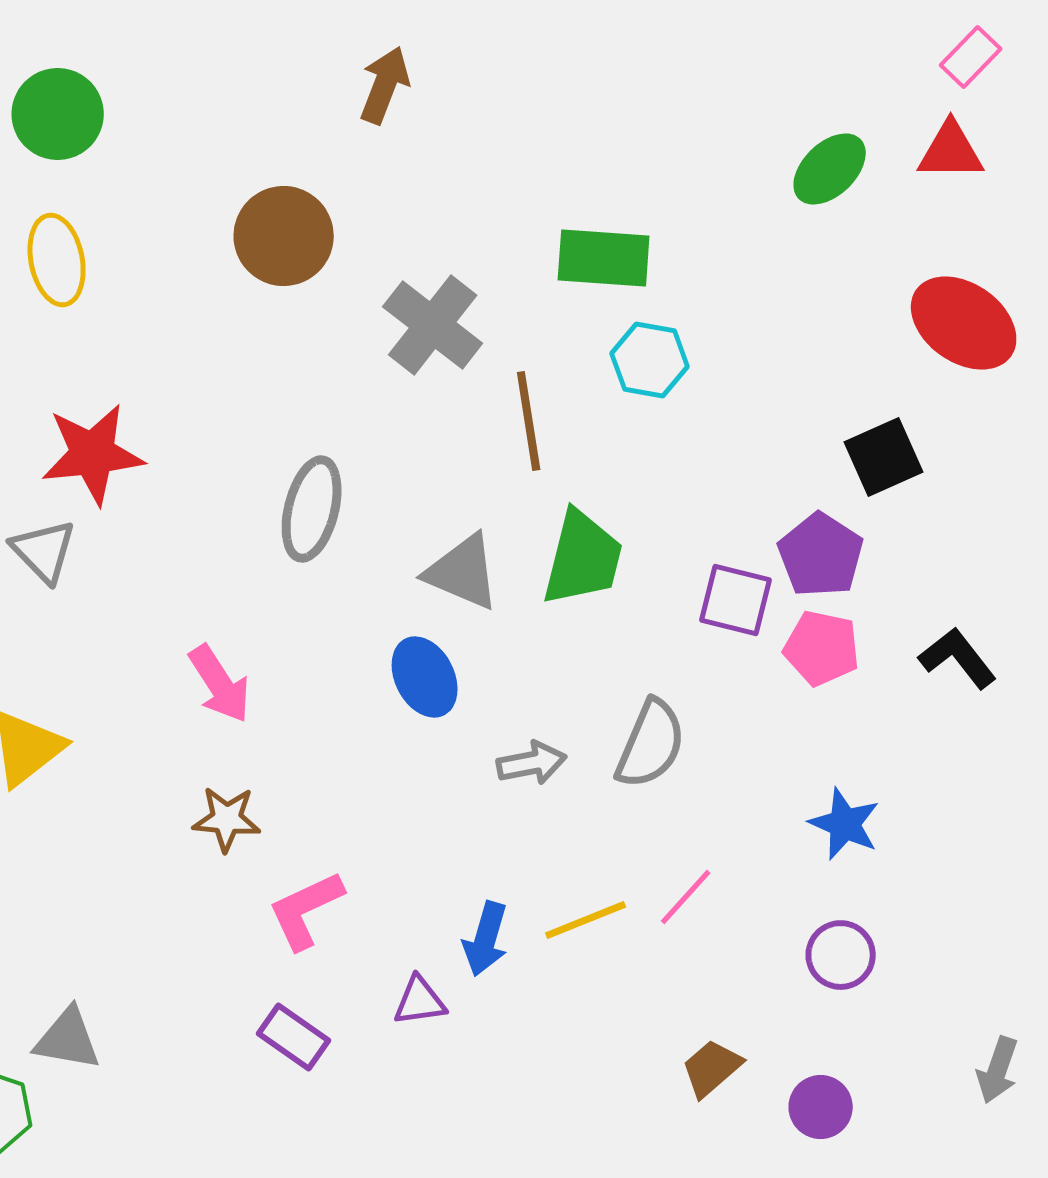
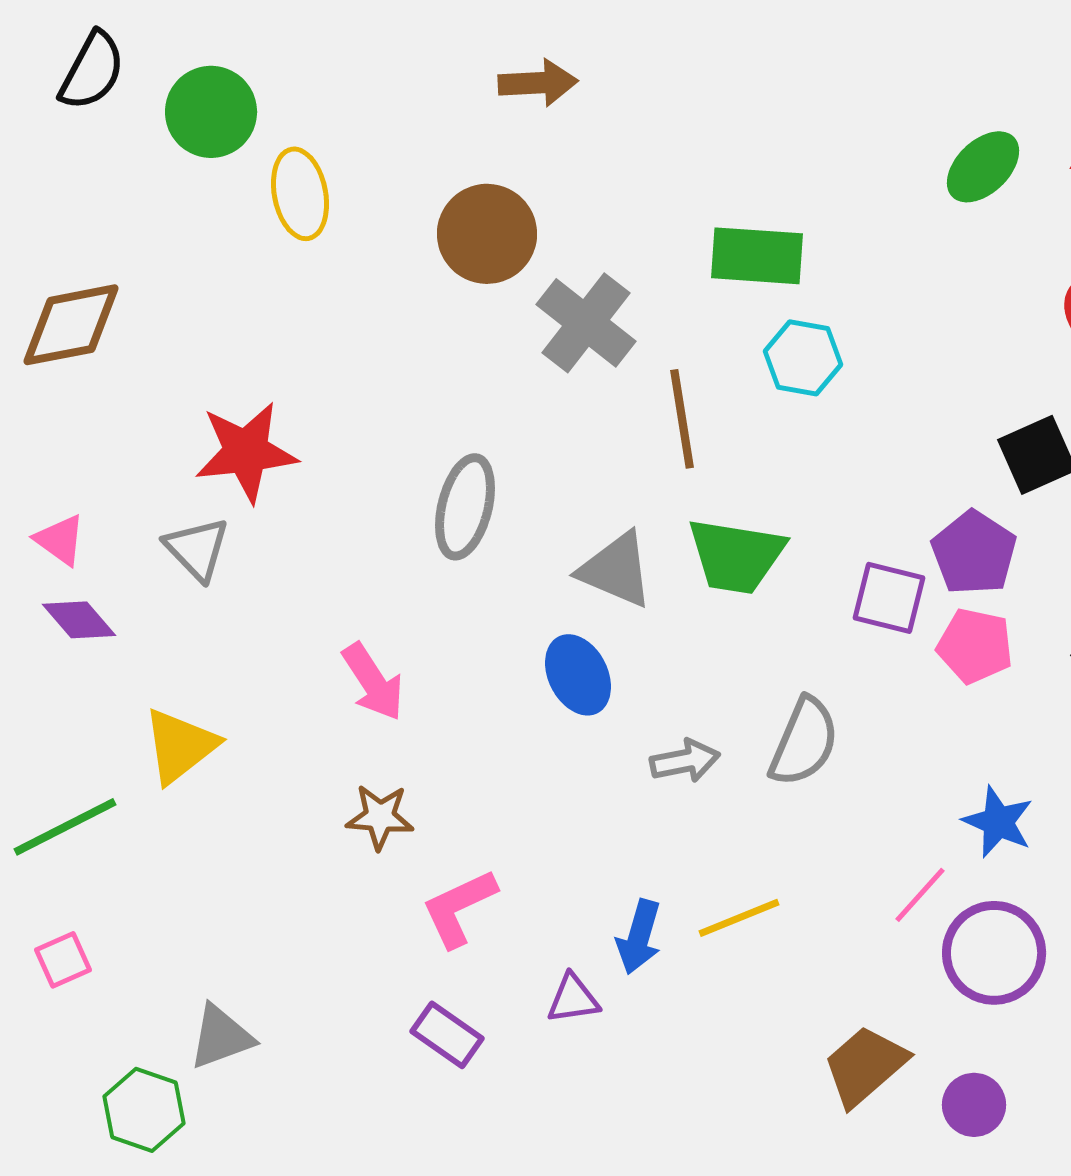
brown arrow: (385, 85) -> (538, 83), turned 66
brown circle: (284, 236) -> (487, 234), moved
yellow ellipse: (57, 260) -> (300, 194), moved
green trapezoid: (583, 558) -> (736, 556), turned 85
pink line: (686, 897) -> (920, 895), moved
purple circle: (841, 955) -> (994, 953), size x1.5
gray triangle: (68, 1039) -> (221, 1037), turned -30
brown trapezoid: (712, 1068) -> (865, 1066), size x1.4

